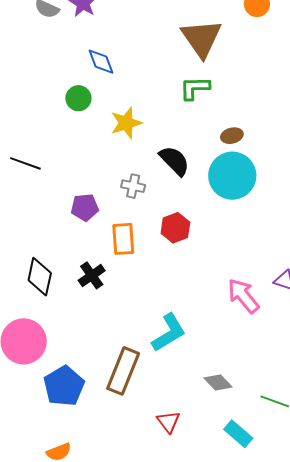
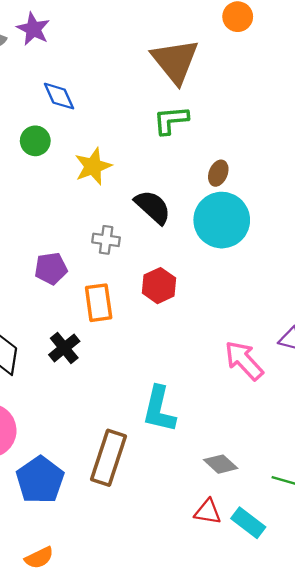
brown ellipse: (232, 136) -> (218, 173), turned -50
cyan L-shape: (169, 333) -> (159, 409), turned 138
red triangle: (168, 422) -> (208, 512), moved, turned -40

